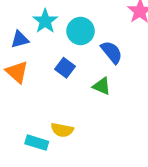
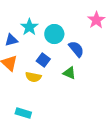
yellow semicircle: (62, 130) -> (33, 77), moved

